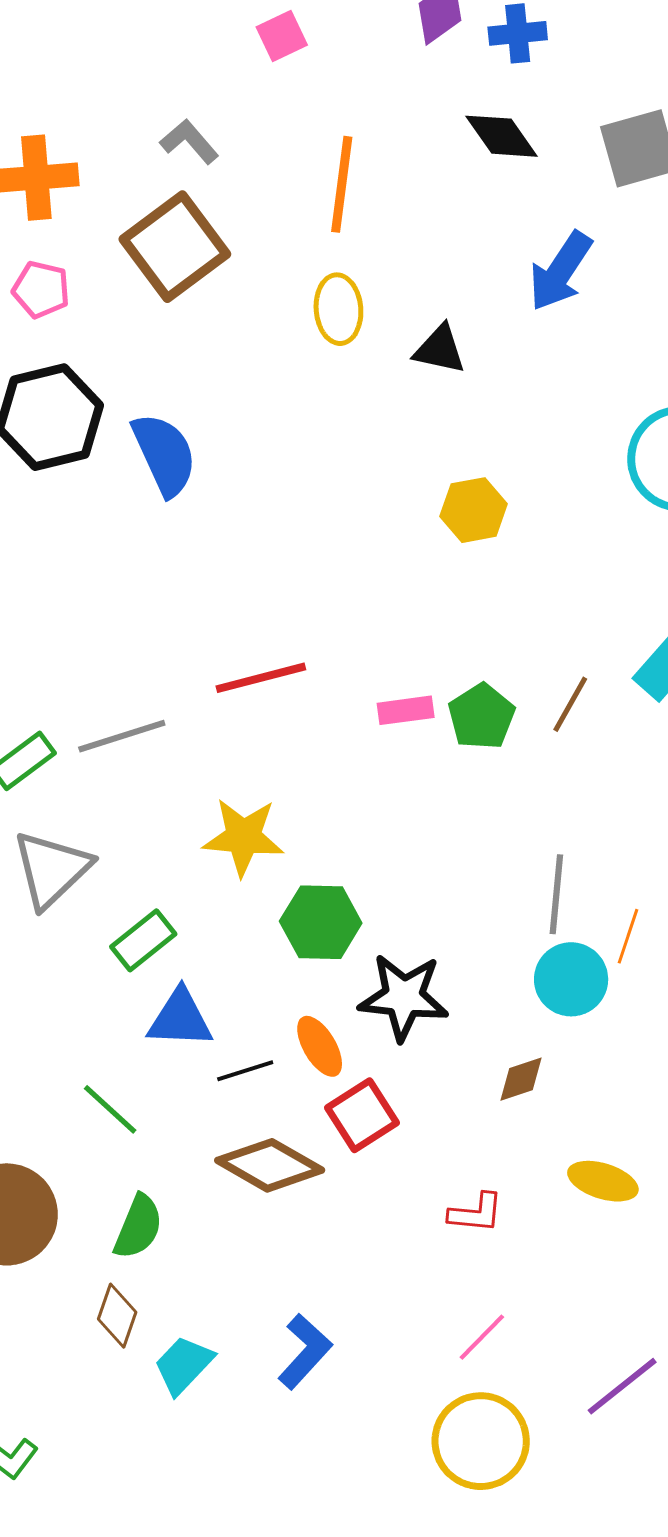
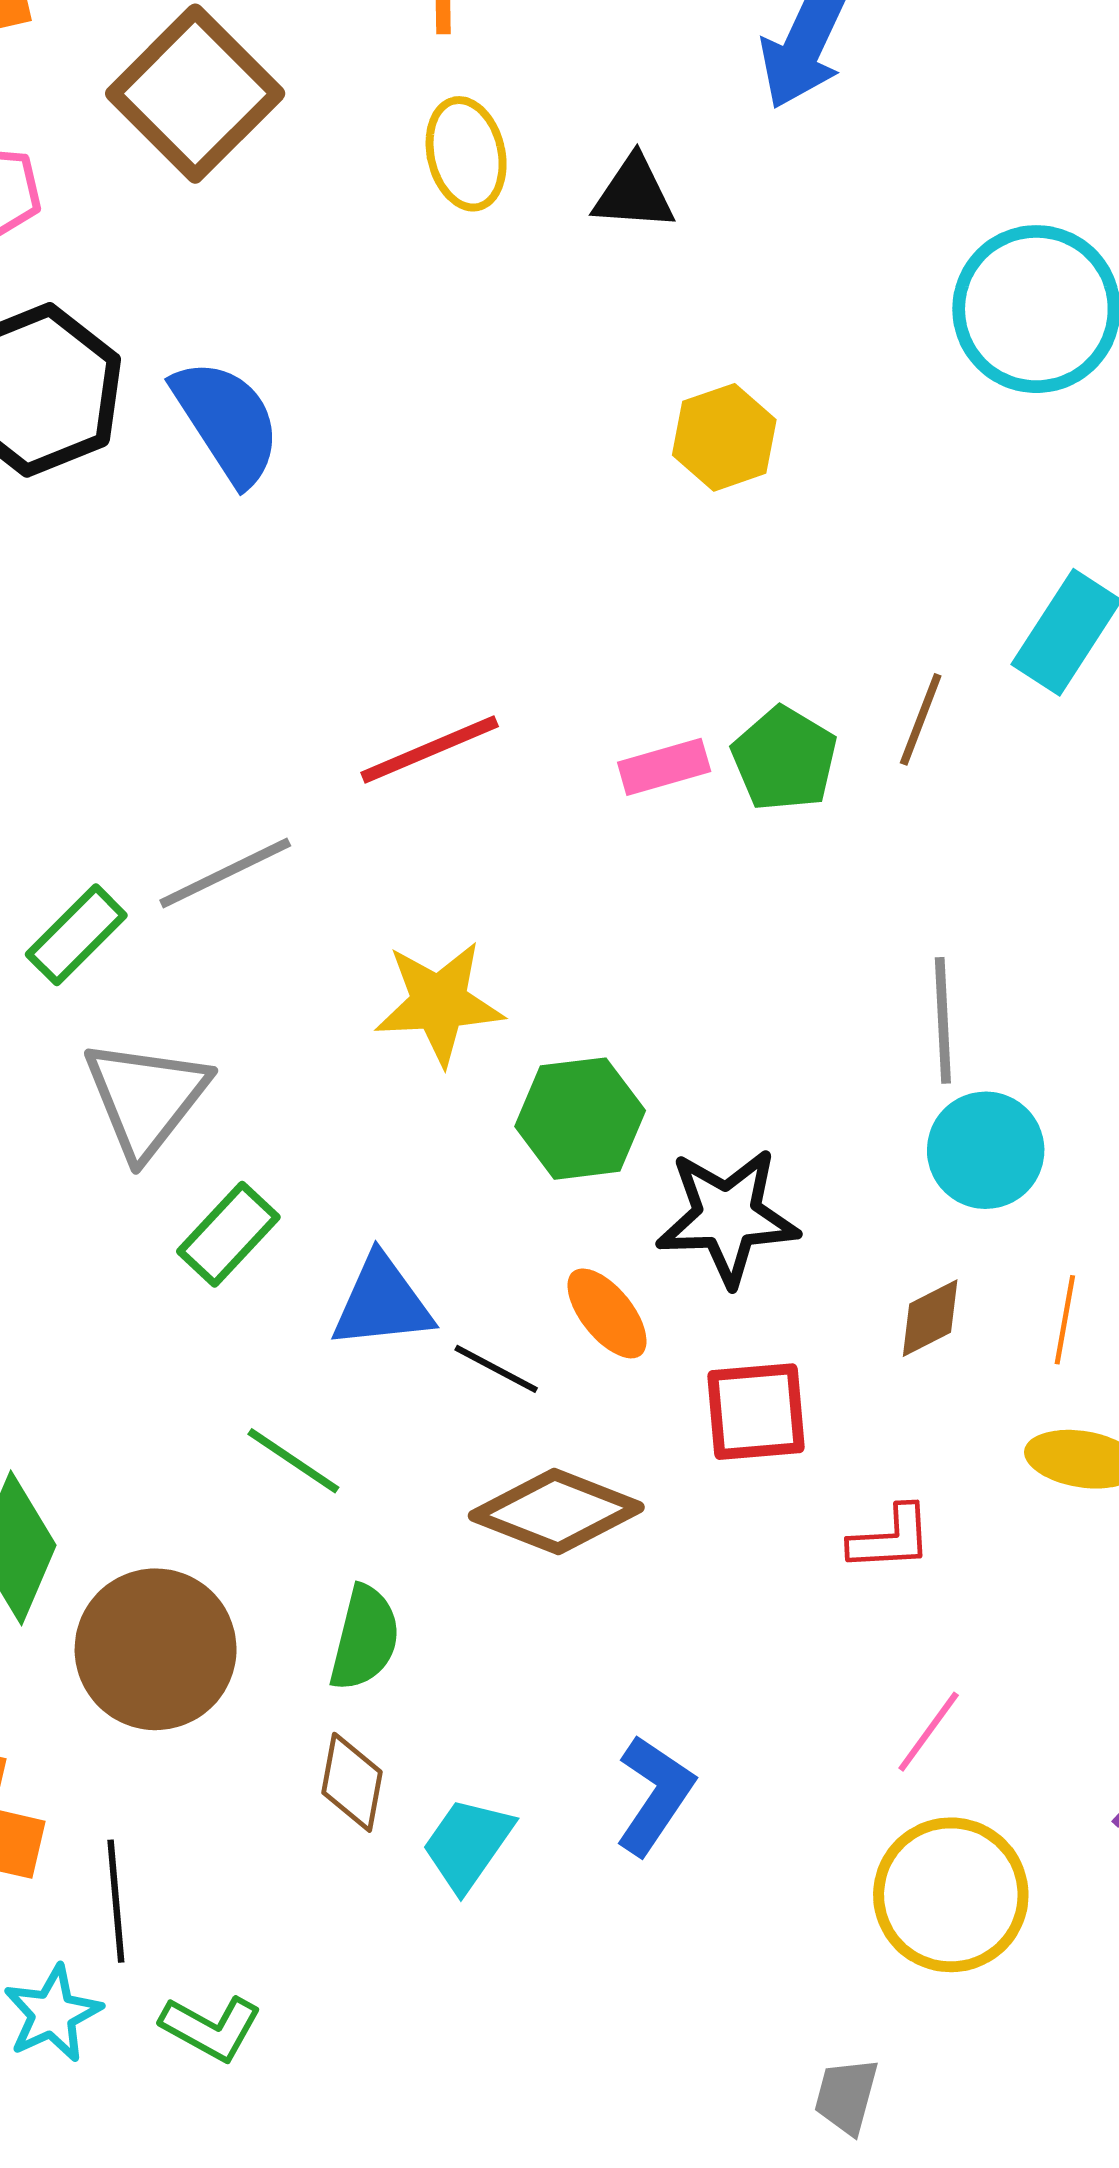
orange line: (628, 936) -> (1065, 1320), moved
green rectangle: (143, 940) -> (228, 1234), moved
black line: (245, 1071) -> (496, 1369), turned 54
red square: (362, 1115) -> (756, 1412), moved, turned 36

